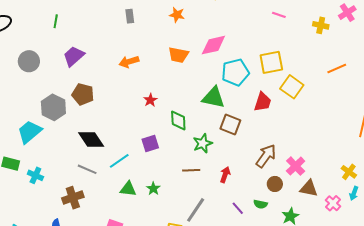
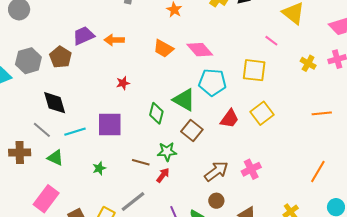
pink diamond: (213, 45) -> (200, 50), turned 44
purple trapezoid: (74, 56) -> (83, 36), moved
yellow square: (271, 62) -> (254, 70), moved
orange line: (337, 69) -> (322, 113), moved
green diamond: (178, 121) -> (156, 113), moved
green star: (203, 143) -> (167, 152), moved
purple square: (150, 144) -> (110, 124), size x1.5
pink cross: (296, 166) -> (251, 169), moved
red arrow: (225, 175) -> (163, 175), moved
green triangle: (128, 189) -> (55, 158), moved

